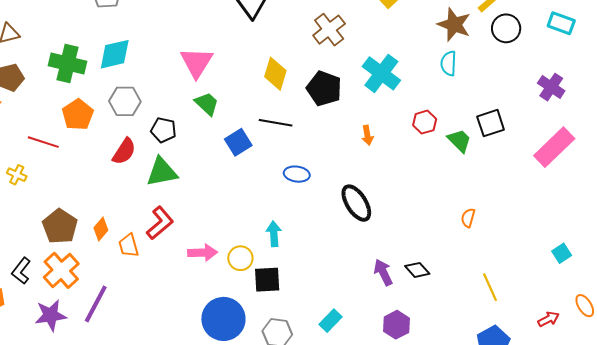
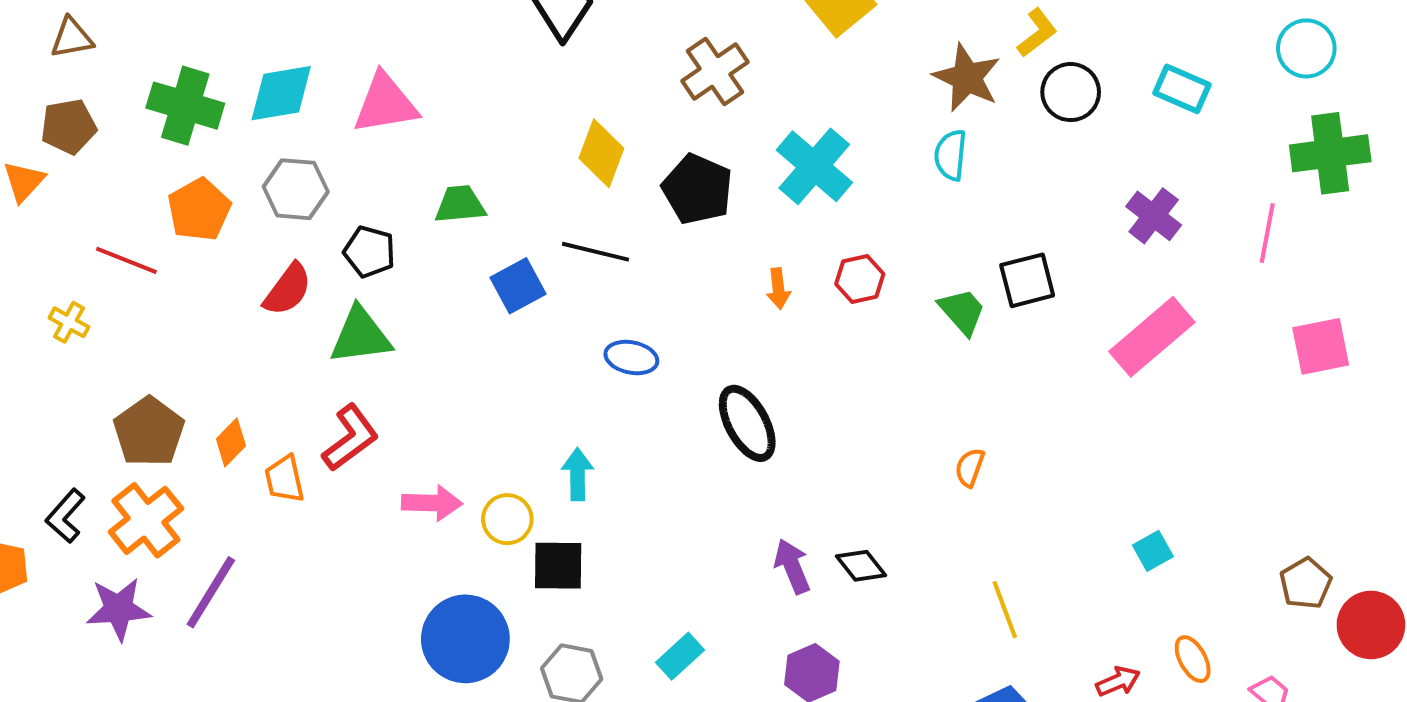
pink triangle: (197, 62) -> (385, 104), moved, turned 45
green trapezoid: (207, 104) -> (460, 204), turned -52
red hexagon: (425, 122) -> (860, 279), moved

